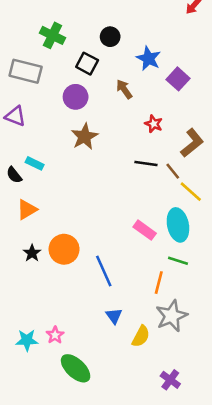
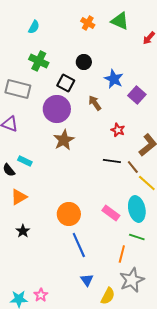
purple circle: (76, 97) -> (57, 109), size x1.4
orange circle: (64, 249) -> (69, 214), moved

